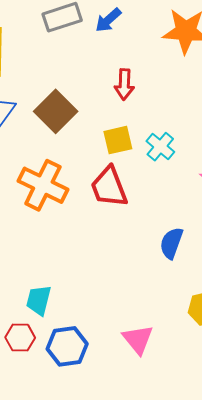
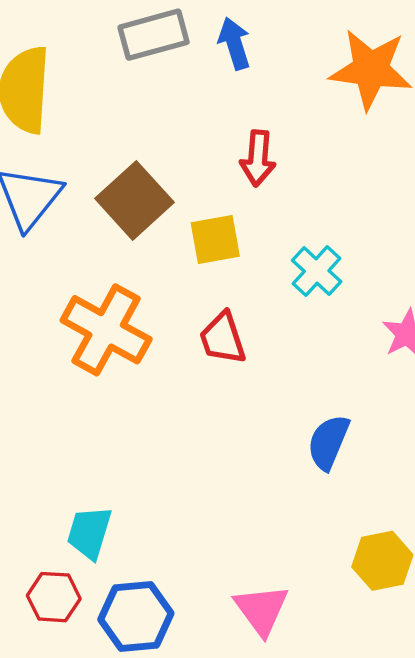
blue arrow: (108, 20) -> (235, 43), turned 112
yellow square: (118, 140) -> (215, 239), moved
red trapezoid: (109, 187) -> (223, 338), size x0.7

